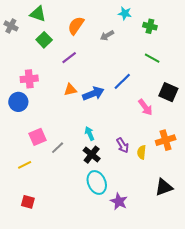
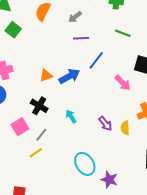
purple line: (69, 58) -> (81, 38), moved, turned 42
black cross: (92, 155) -> (39, 106), moved
yellow line: (25, 165) -> (36, 153), moved

